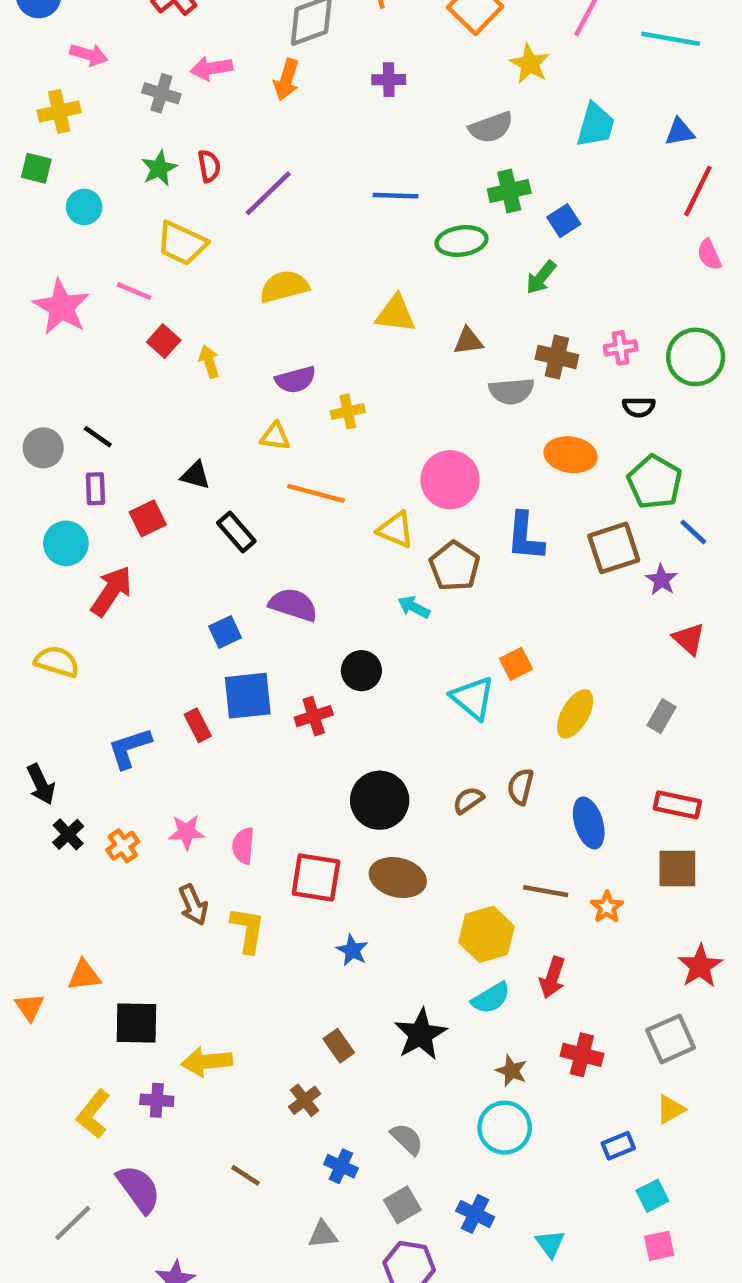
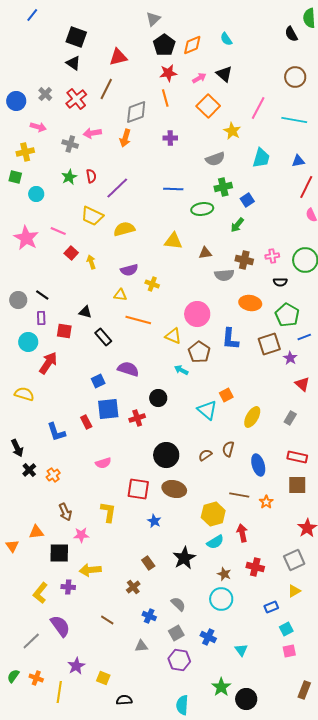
yellow trapezoid: (182, 243) -> (92, 216), moved
yellow cross: (348, 412) -> (152, 284), turned 32
red square: (148, 518) -> (64, 331), turned 35
blue line: (693, 532) -> (304, 337), turned -64
blue L-shape: (130, 748) -> (56, 432), turned -90
pink star: (186, 832) -> (81, 535), moved
pink semicircle: (243, 846) -> (103, 463), moved, turned -112
brown arrow: (193, 905) -> (65, 512), moved
red arrow: (552, 978) -> (242, 533), turned 150

